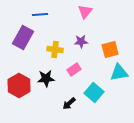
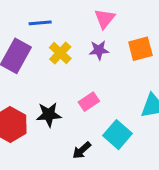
purple star: (81, 42) -> (99, 50), moved
yellow cross: (55, 50) -> (60, 53), moved, turned 35
orange square: (110, 50) -> (140, 49), moved

